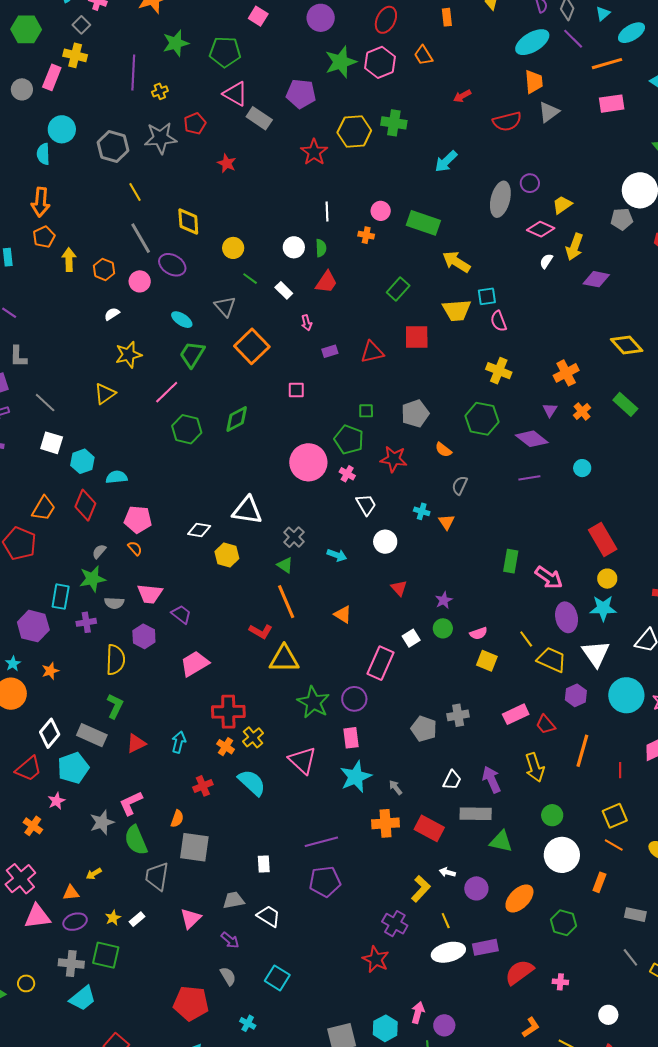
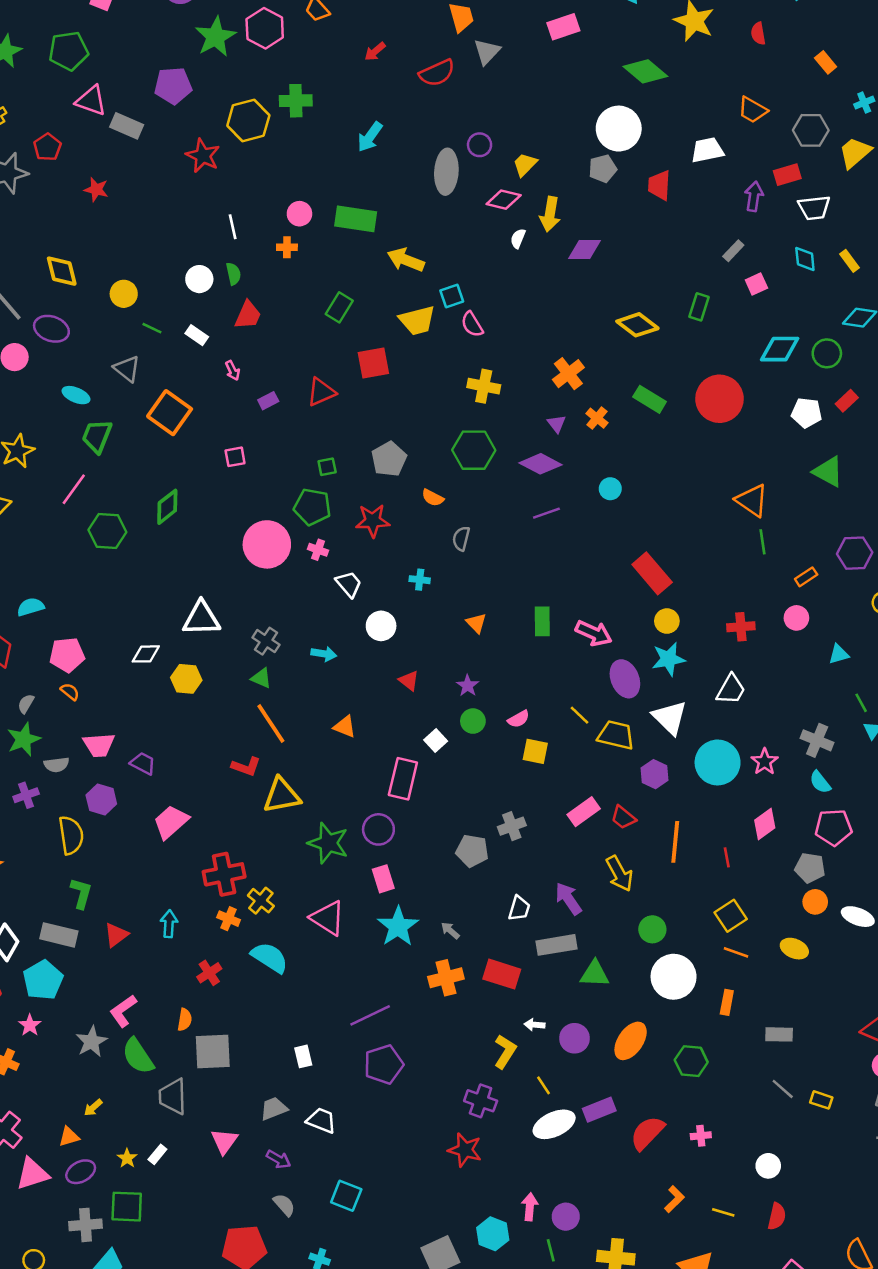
orange triangle: (447, 522) -> (476, 623), moved

